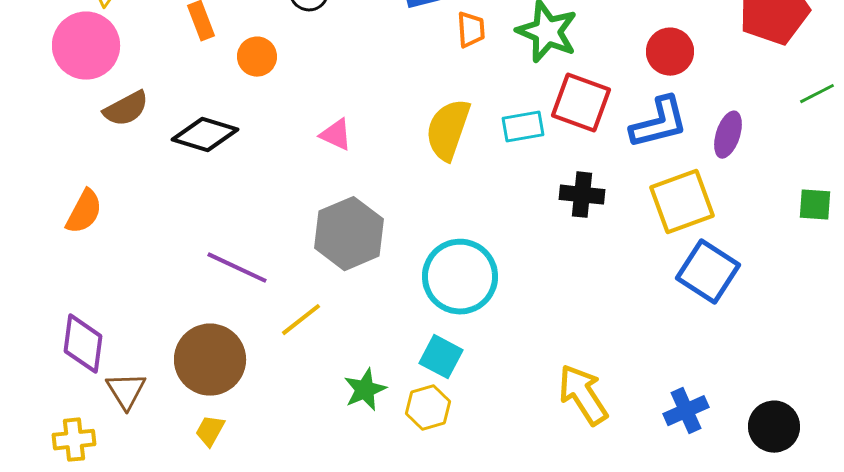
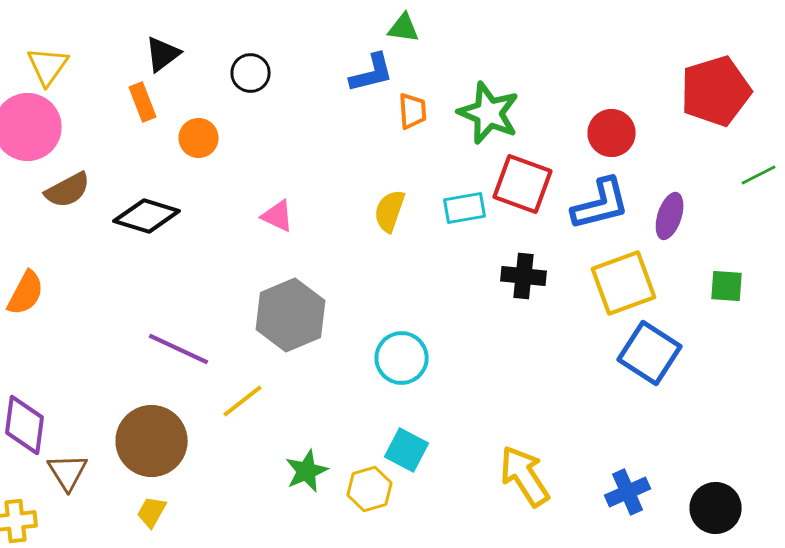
yellow semicircle: (448, 130) -> (390, 211), size x0.7
green square: (815, 205) -> (727, 286), moved
cyan circle: (460, 277) -> (402, 358), size x0.7
cyan square: (441, 357) -> (407, 450), moved

